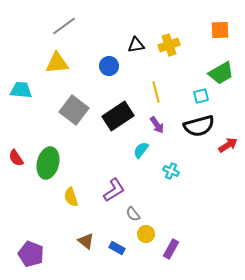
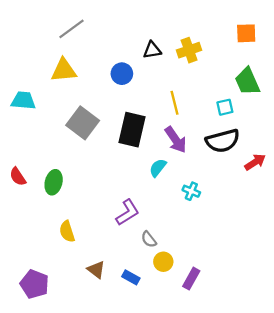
green trapezoid: (221, 73) -> (247, 81), turned 96
black rectangle: (118, 116) -> (132, 130), turned -44
purple arrow: (157, 125) -> (176, 140), size x1.4
green ellipse: (48, 163) -> (54, 182), size x0.7
yellow semicircle: (71, 197) -> (67, 232), moved

